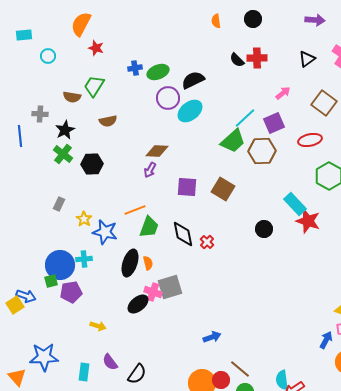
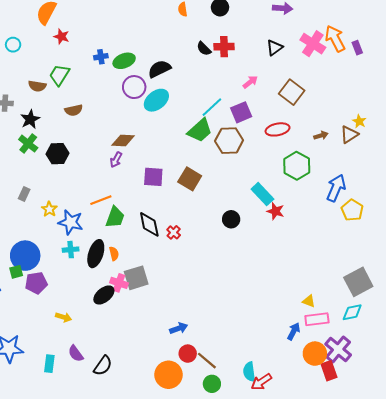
red star: (308, 221) -> (276, 211), size x0.7
cyan cross: (84, 259) -> (71, 250), moved
red circle: (221, 380) -> (188, 354), moved

